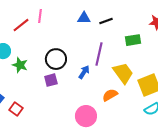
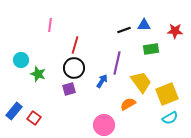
pink line: (40, 16) -> (50, 25), moved
blue triangle: (84, 18) -> (144, 25), moved
red line: (21, 25) -> (75, 45), moved, turned -36

